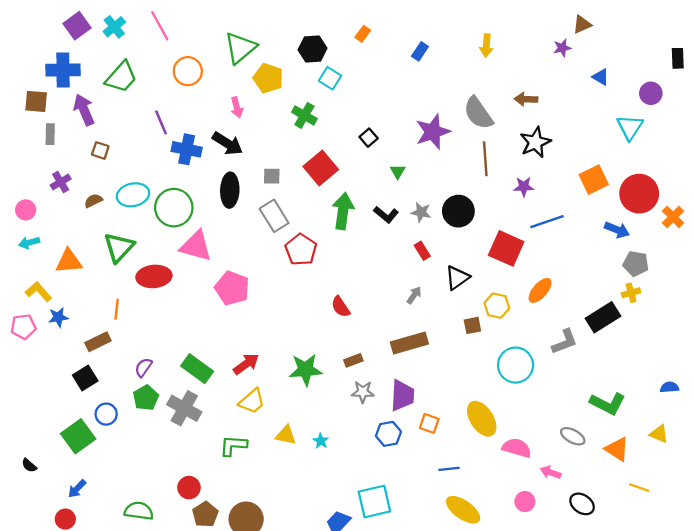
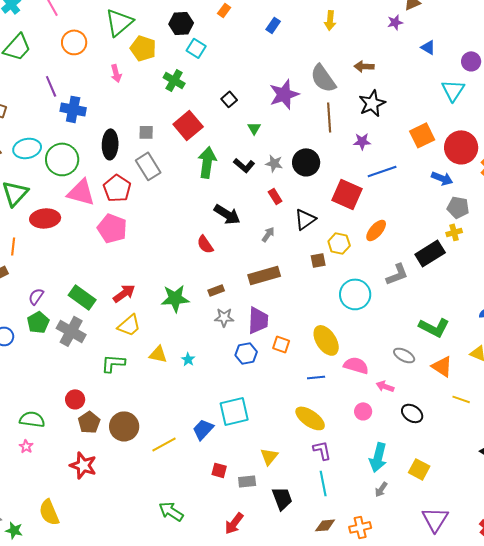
black arrow: (227, 143) -> (227, 214), moved
red pentagon: (301, 250) -> (117, 188), moved
blue line: (449, 469) -> (316, 377), moved

